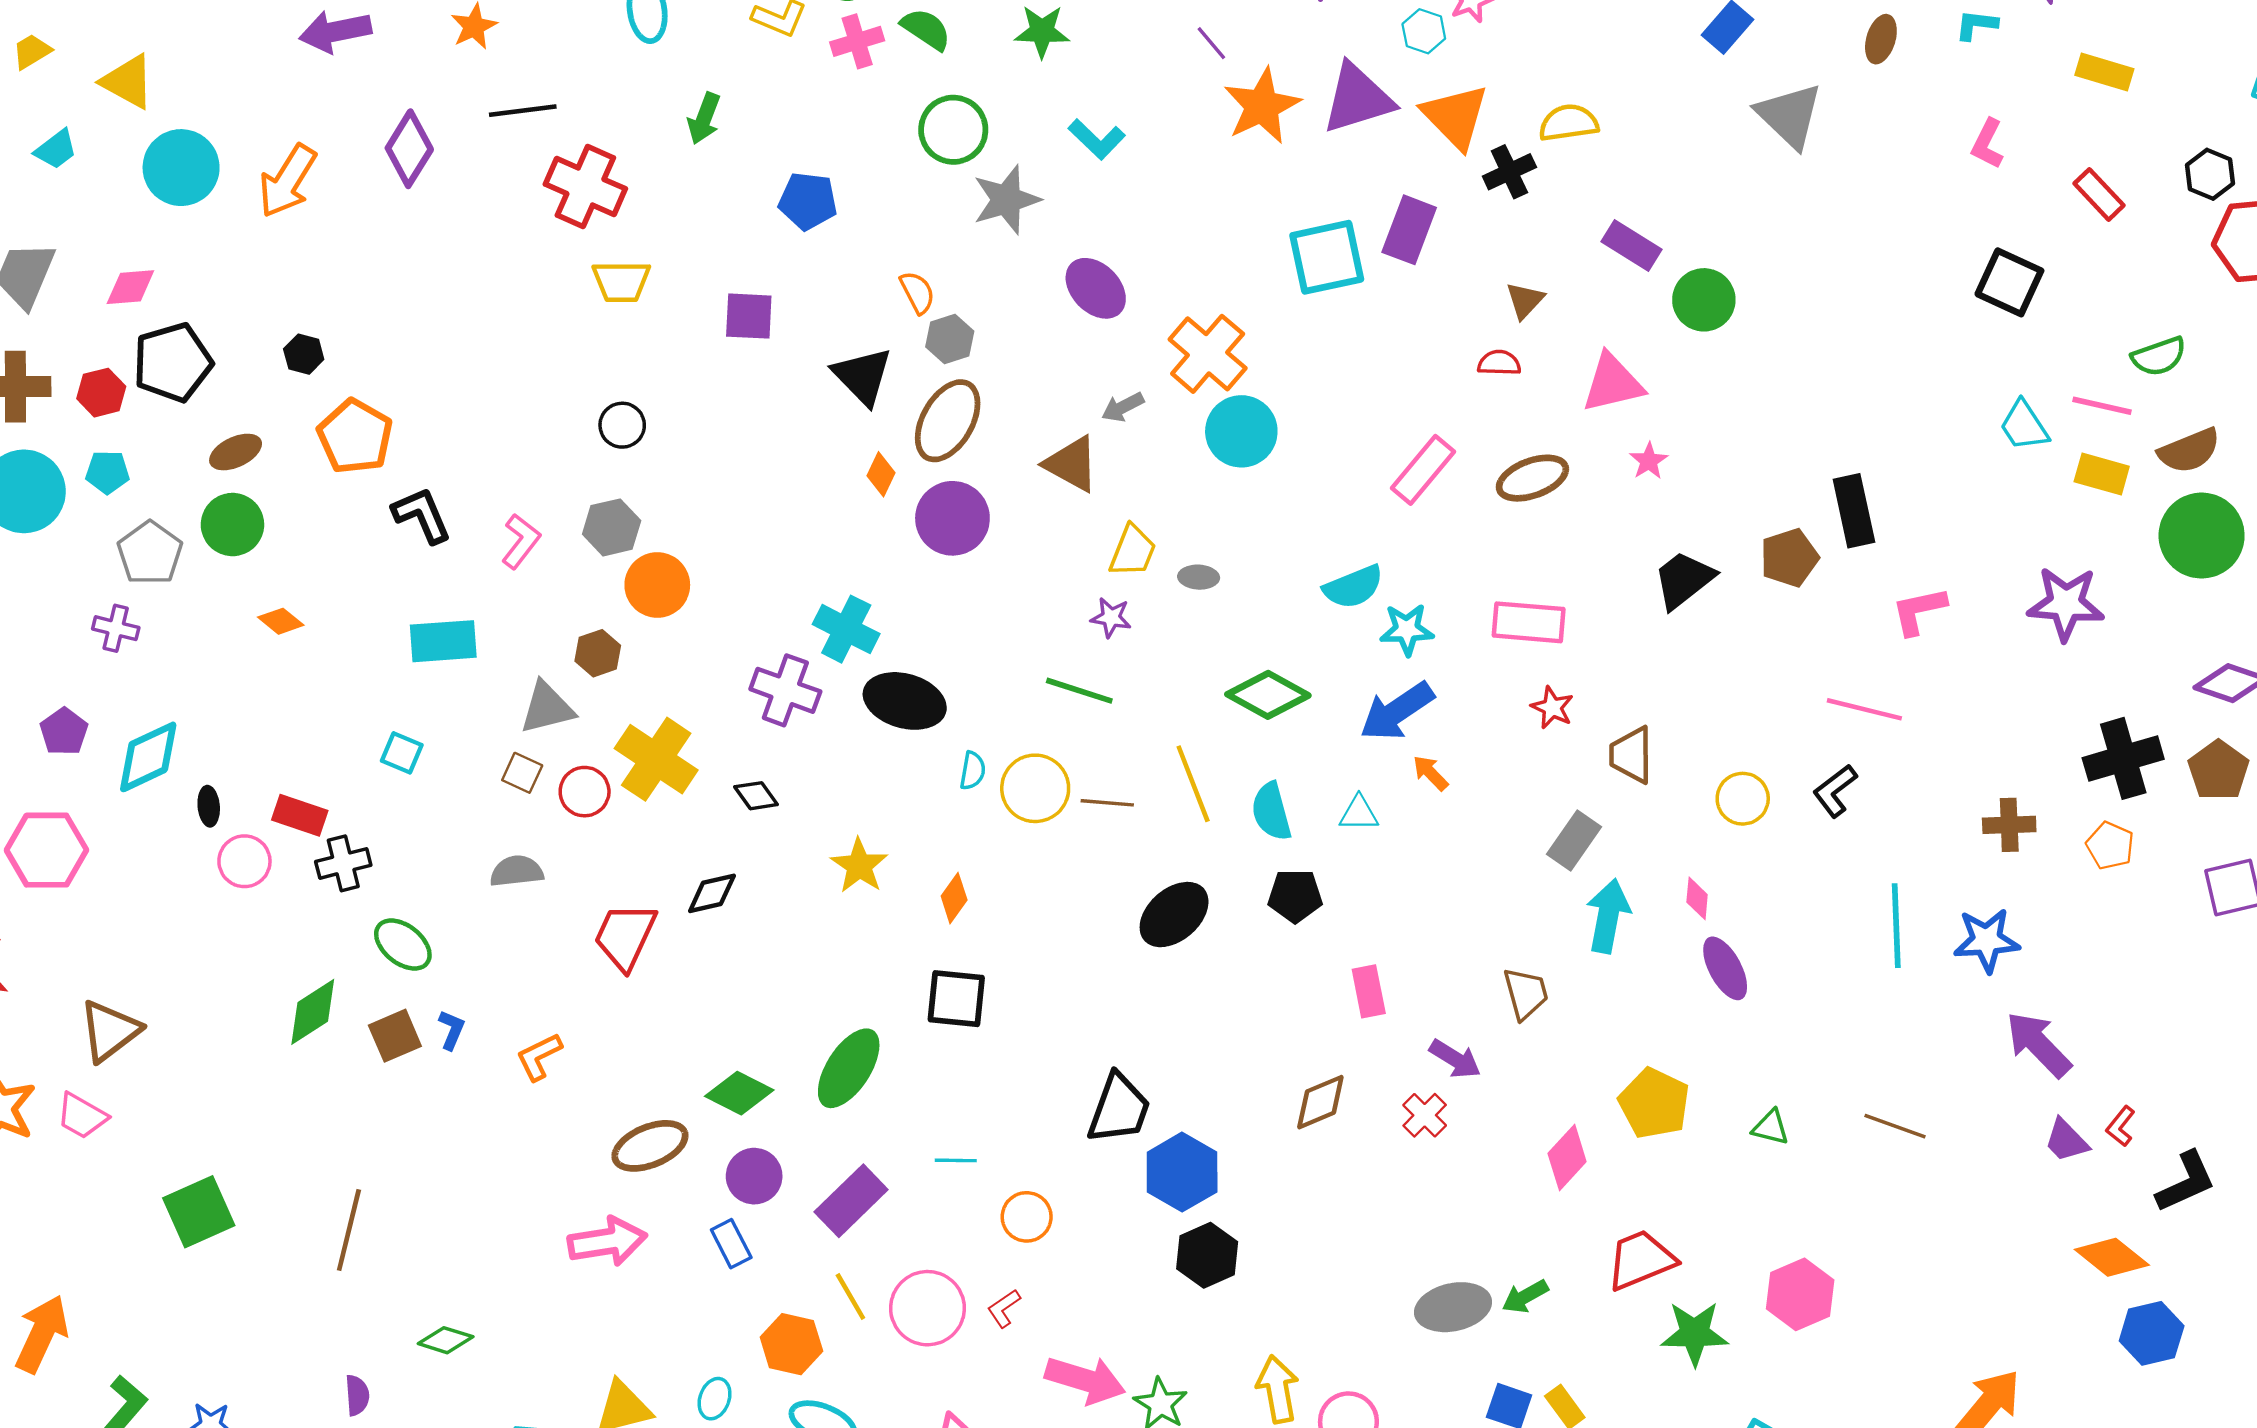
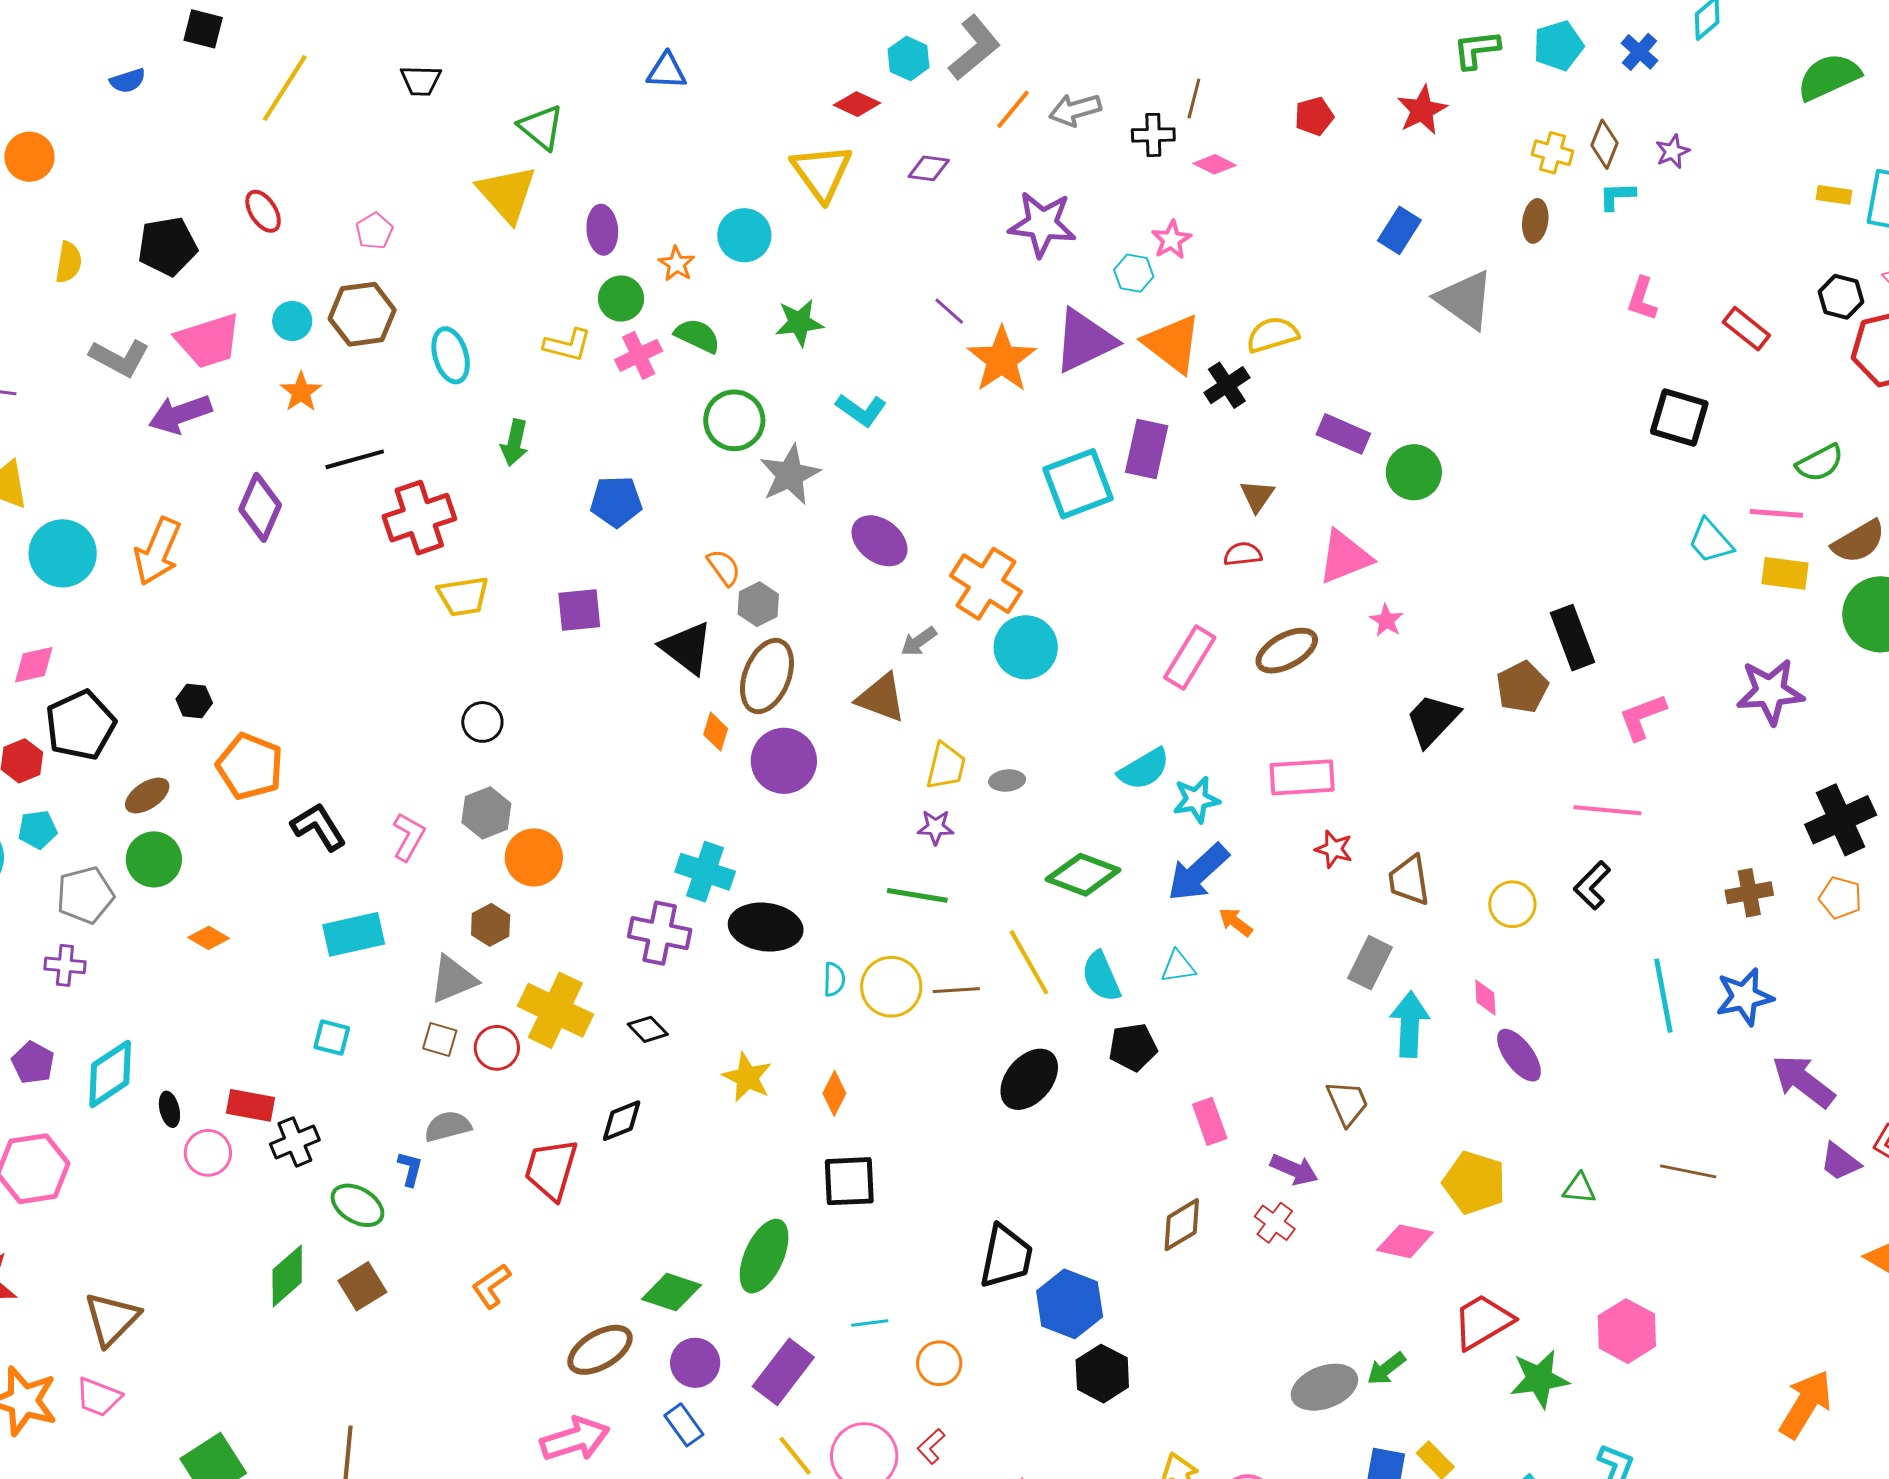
yellow rectangle: (2104, 72) -> (1834, 195), moved, size x0.7
red cross: (585, 186) -> (419, 518), turned -34
gray pentagon: (150, 553) -> (85, 895), turned 30
blue L-shape: (452, 1030) -> (410, 1169), moved
pink diamond: (1567, 1158) -> (1405, 1241), turned 68

